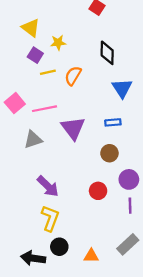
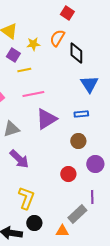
orange semicircle: (73, 76) -> (57, 38), moved
pink line: (44, 109) -> (33, 94), moved
purple triangle: (73, 128) -> (46, 119), turned 35
purple arrow: (48, 186) -> (19, 159), moved
purple line: (130, 206) -> (92, 197), moved
gray rectangle: (128, 244) -> (77, 214), moved

